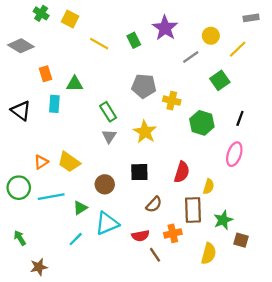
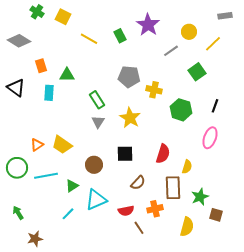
black triangle: (21, 111) -> (16, 88), moved

